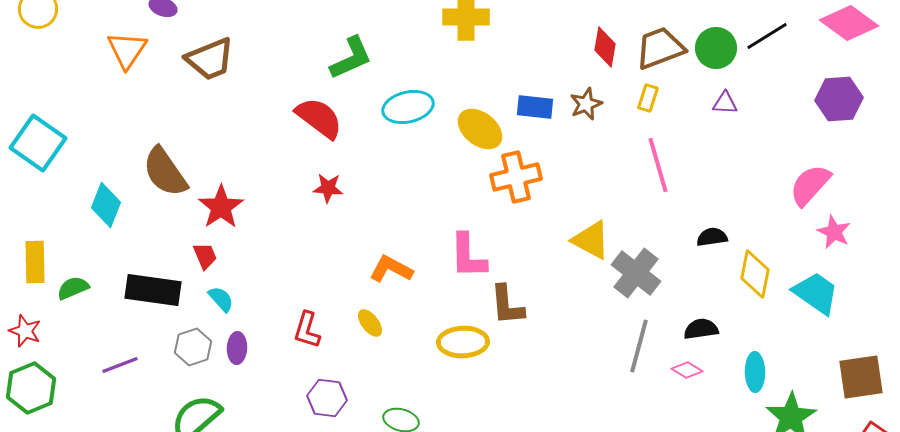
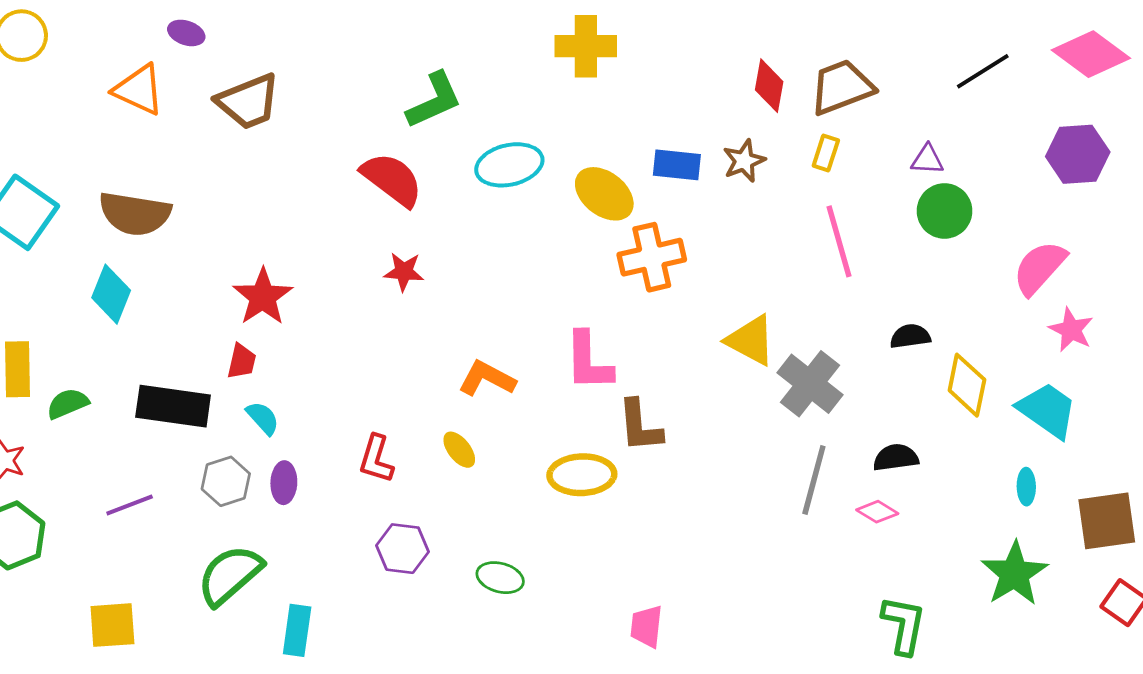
green circle: (716, 48) -> (945, 211), moved
orange triangle: (127, 50) -> (139, 90), turned -39
brown semicircle: (165, 172) -> (135, 214), moved, turned -46
red trapezoid: (205, 256) -> (242, 361), turned 36
cyan ellipse: (755, 372) -> (1026, 487), moved, size x0.7

